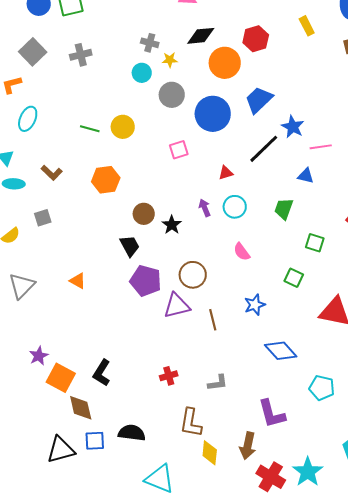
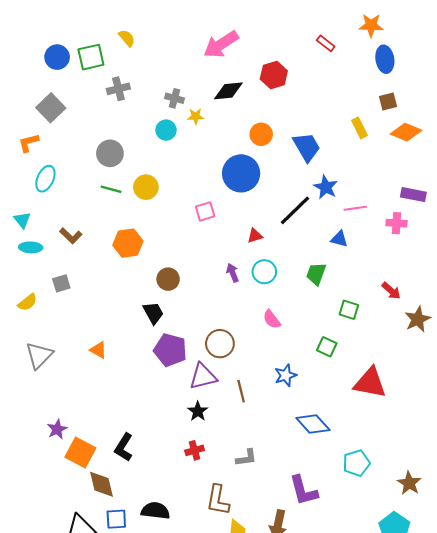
yellow rectangle: (307, 26) -> (359, 128), moved
red hexagon: (256, 39) -> (274, 75), moved
gray cross: (81, 55) -> (118, 89), moved
orange circle: (225, 63) -> (261, 134), moved, size x0.7
gray circle: (172, 95) -> (110, 153), moved
blue trapezoid: (259, 100) -> (307, 147), moved, turned 104
black star: (172, 225) -> (198, 411), moved
cyan pentagon: (322, 388) -> (356, 463), turned -30

